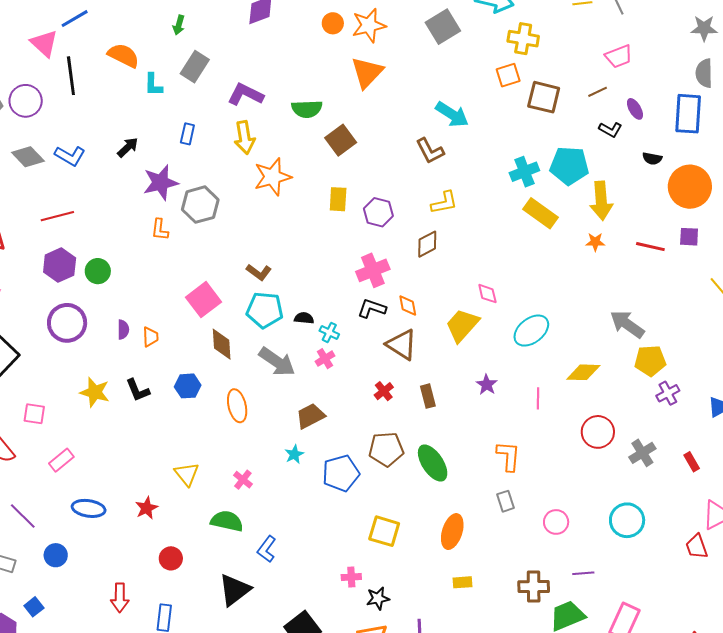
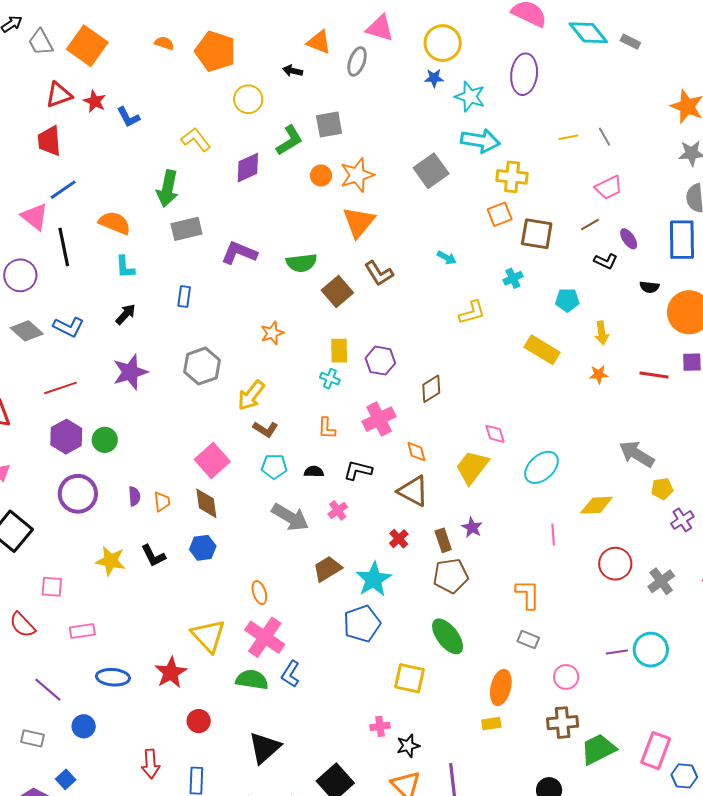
green arrow: (179, 25) -> (168, 189), size x1.8
gray rectangle: (195, 67) -> (187, 229), turned 48
cyan L-shape: (153, 85) -> (125, 267), moved
cyan arrow: (452, 114) -> (447, 258), size x0.6
yellow arrow: (245, 137) -> (251, 395), moved, turned 52
brown L-shape: (430, 151) -> (379, 273), moved
cyan pentagon: (569, 166) -> (567, 300), size x0.6
cyan cross: (524, 172) -> (513, 278), moved, size x0.7
orange star: (273, 177) -> (272, 333), size x0.6
purple star: (161, 183) -> (130, 372), moved
yellow arrow: (601, 201) -> (602, 333), size x0.6
yellow L-shape: (444, 203) -> (472, 312), moved
orange L-shape: (160, 230) -> (327, 428), moved
black L-shape: (372, 308) -> (358, 470), moved
cyan pentagon: (265, 310) -> (274, 466), size x0.7
cyan cross: (329, 332) -> (330, 379), moved
brown diamond: (222, 344) -> (206, 503), moved
yellow pentagon: (650, 361) -> (662, 489), size x0.7
purple star: (487, 385) -> (472, 527), moved
orange ellipse: (237, 406) -> (259, 593), moved, size x0.7
brown pentagon: (386, 449) -> (451, 576), moved
cyan star: (294, 454) -> (374, 579), moved, size x1.8
pink rectangle: (61, 460) -> (82, 631), turned 35
green ellipse: (433, 463) -> (448, 636), moved
yellow triangle: (187, 474) -> (208, 636), size x1.4
pink cross: (243, 480) -> (265, 637), size x2.0
gray rectangle: (506, 501) -> (528, 640), turned -45
red star: (147, 508) -> (171, 673), size x1.4
pink circle: (556, 522) -> (566, 677), moved
orange ellipse: (452, 532) -> (501, 687), moved
blue L-shape: (267, 549) -> (290, 674), moved
purple line: (583, 573) -> (617, 652), moved

